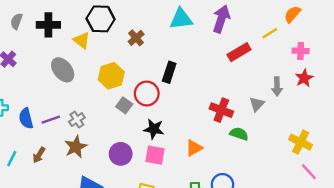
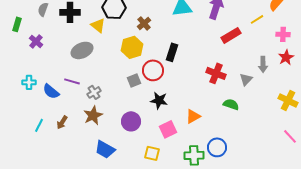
gray ellipse: (63, 70) -> (82, 50), turned -75
yellow hexagon: (111, 76) -> (132, 47), moved
gray square: (124, 105) -> (134, 80), turned 32
red cross: (221, 110) -> (216, 73), moved
blue semicircle: (26, 118) -> (51, 91), turned -36
purple line: (51, 120) -> (72, 81), moved, turned 35
yellow cross: (301, 142) -> (288, 100), moved
pink square: (155, 155) -> (168, 129), moved, turned -36

